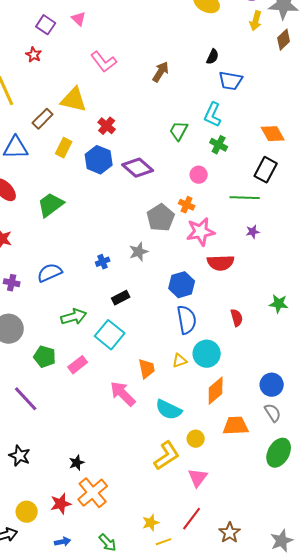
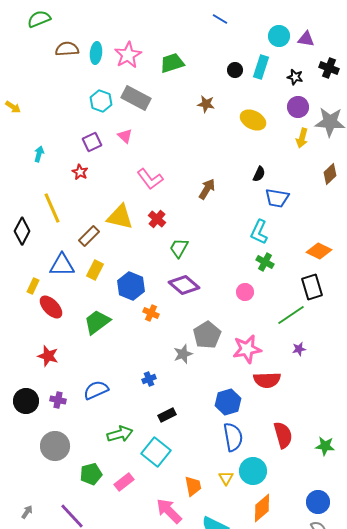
purple square: (46, 25) -> (92, 142), turned 30
brown diamond: (284, 40) -> (330, 174), moved
red cross: (107, 126) -> (157, 219), moved
green trapezoid: (179, 131) -> (179, 248), moved
orange diamond: (273, 134) -> (319, 251), turned -35
yellow rectangle: (64, 148) -> (95, 270), moved
blue hexagon: (99, 160) -> (131, 286), moved
black rectangle: (266, 170) -> (312, 287), turned -45
green line: (245, 198) -> (291, 315), turned -36
orange cross: (187, 205) -> (151, 313), moved
gray star: (139, 252) -> (183, 354), moved
green star: (279, 304) -> (325, 446), moved
red semicircle: (237, 318) -> (283, 435), size x1.5
green pentagon: (45, 357) -> (91, 474), turned -30
yellow triangle: (180, 361) -> (226, 478), turned -42

